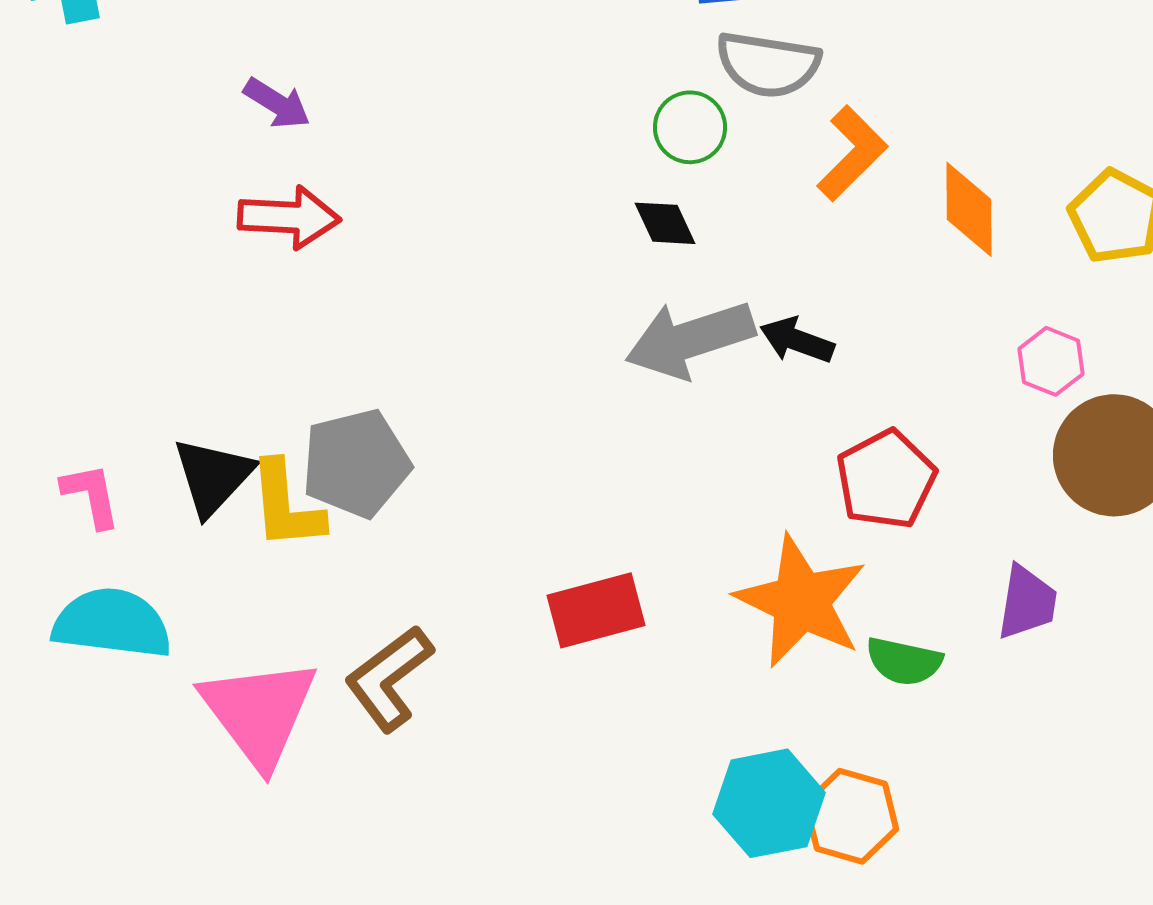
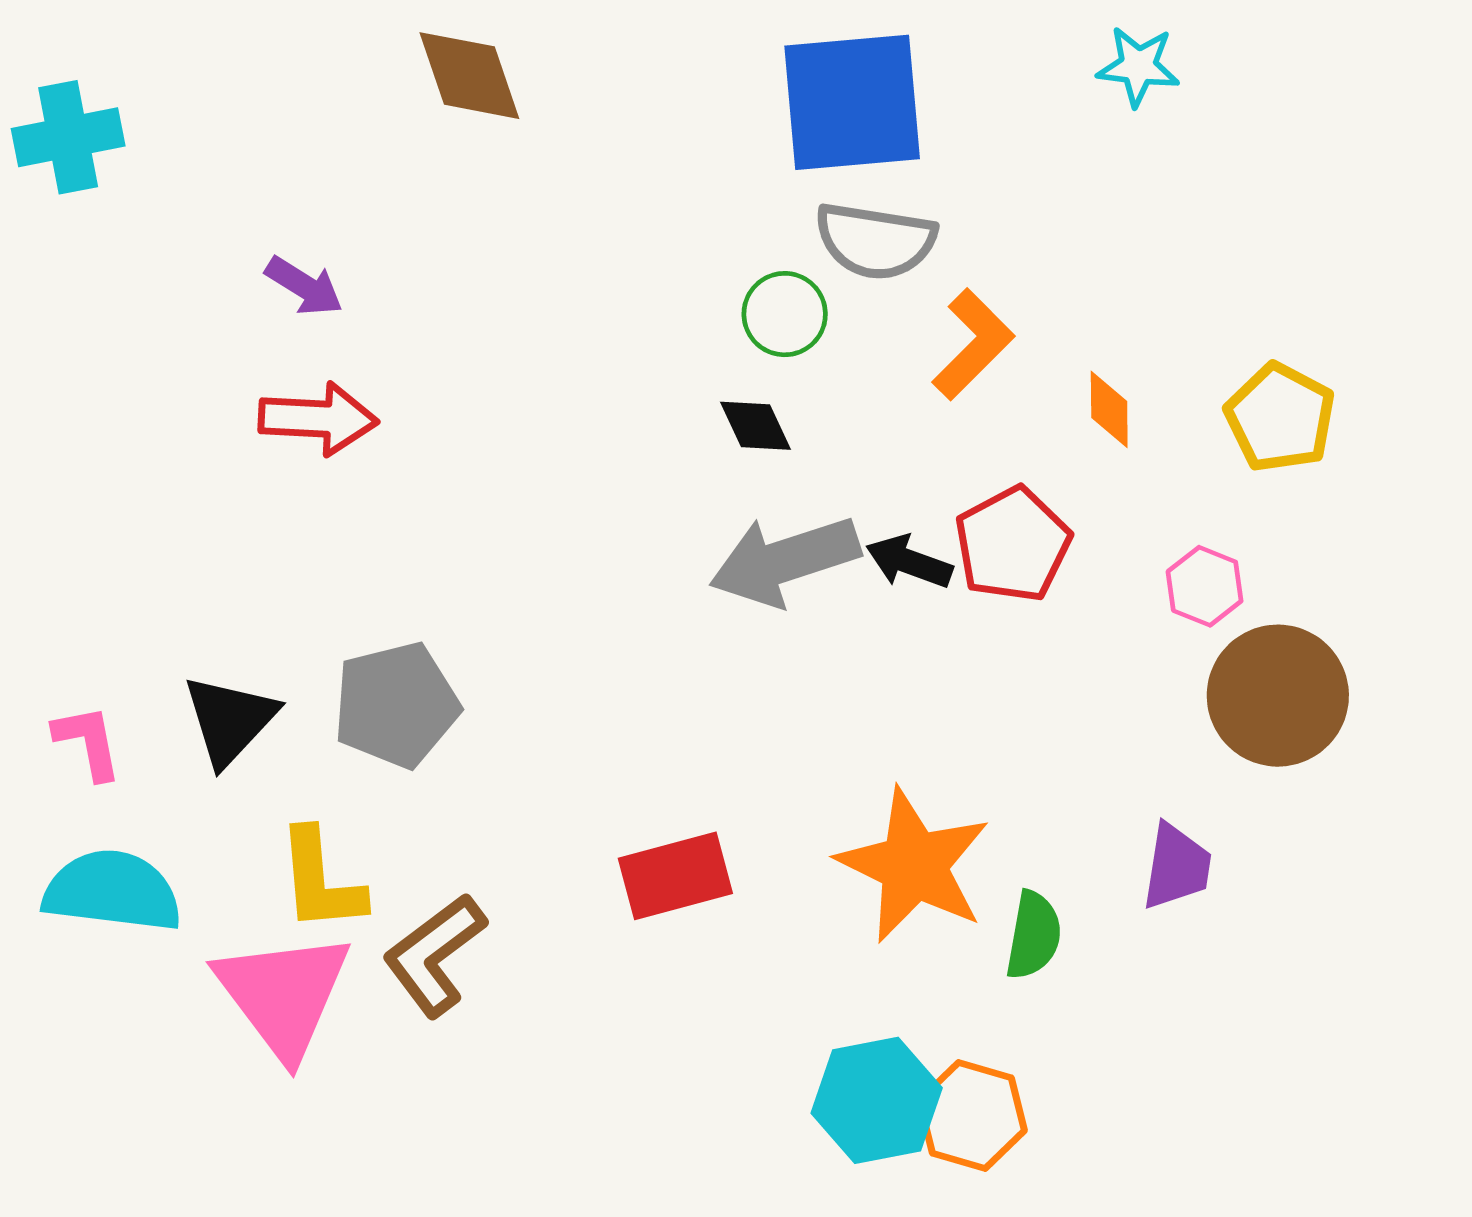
orange diamond: (969, 209) -> (1109, 409), size x0.7
red pentagon: (886, 479) -> (1013, 544), moved
yellow L-shape: (286, 505) -> (321, 881), moved
green semicircle: (904, 661) -> (1034, 935), turned -92

